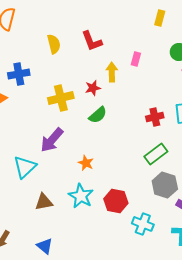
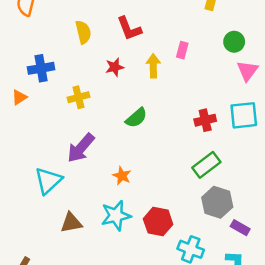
red star: (93, 88) -> (115, 67), moved
yellow cross: (61, 98) -> (78, 97), moved, size x0.7
cyan star: (81, 196) -> (116, 216), turned 30

